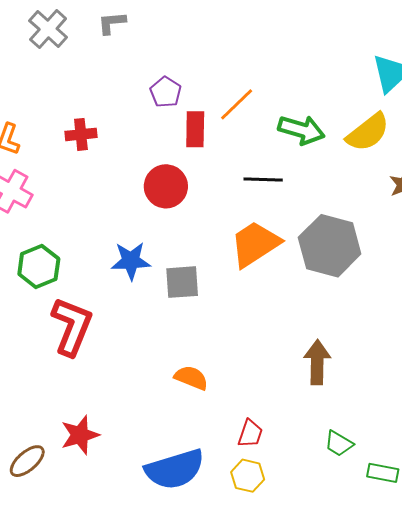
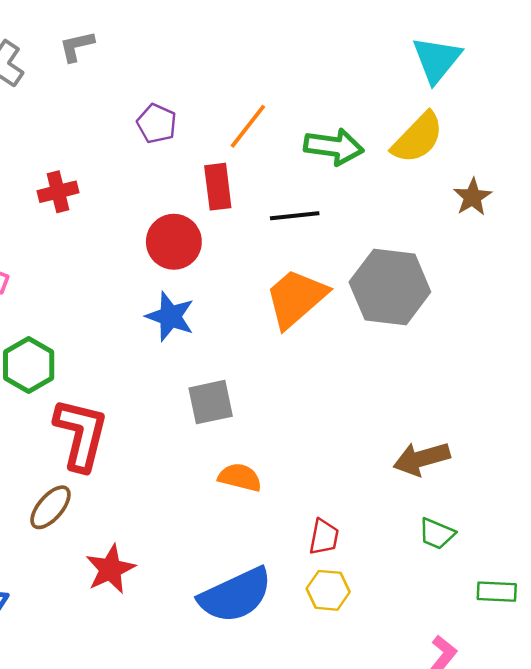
red rectangle: (195, 129) -> (218, 187), moved
blue star: (131, 261) -> (170, 316), moved, turned 30
gray square: (182, 282) -> (211, 402), moved
brown arrow: (317, 362) -> (421, 459), moved, turned -99
brown ellipse: (27, 461) -> (51, 507), moved
green rectangle: (383, 473) -> (497, 592), moved

